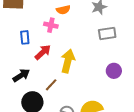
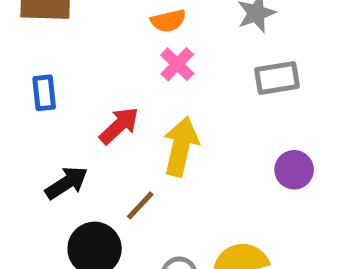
pink cross: (51, 25) -> (177, 64), moved, turned 32
blue rectangle: (25, 37) -> (44, 93), moved

